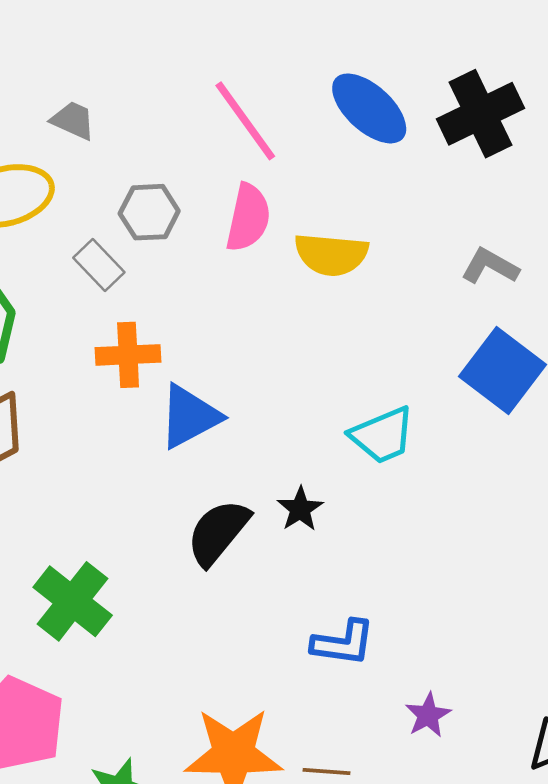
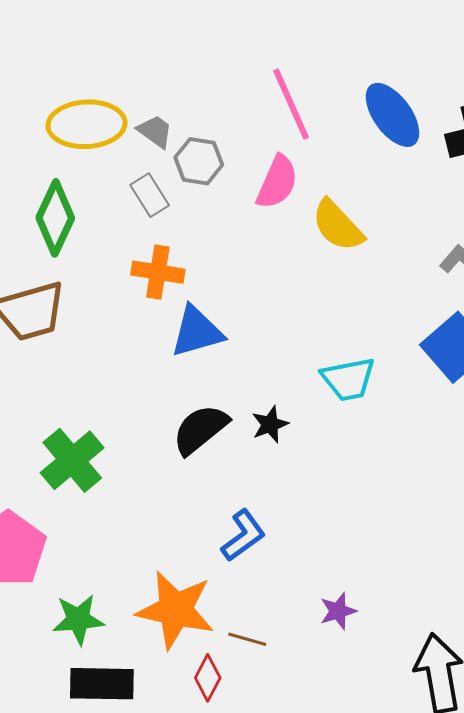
gray trapezoid: (73, 120) -> (155, 131), moved
yellow semicircle: (331, 254) -> (338, 226), turned 30
blue L-shape: (343, 643) -> (243, 536), moved, turned -56

